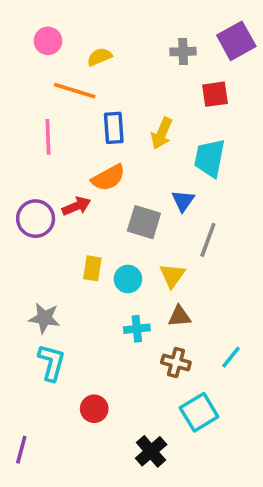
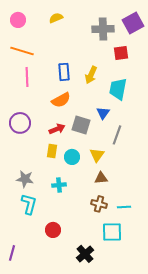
pink circle: (48, 41) -> (18, 20), moved
gray cross: (183, 52) -> (103, 29), size x1.5
yellow semicircle: (100, 57) -> (56, 18), moved
orange line: (75, 91) -> (22, 51), moved
red arrow: (76, 206) -> (57, 129), moved
cyan cross: (137, 329) -> (59, 185), moved
cyan line: (231, 357) -> (124, 207), moved, turned 48
cyan square: (199, 412) -> (112, 232), turned 30

